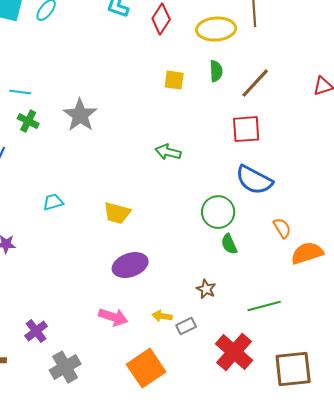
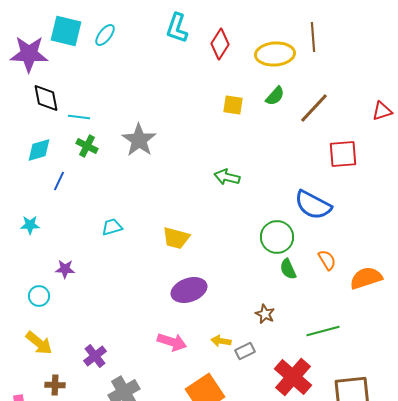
green semicircle: (216, 71) -> (275, 96), turned 45
red square: (246, 129) -> (343, 154), moved
orange semicircle: (282, 228) -> (327, 260), moved

